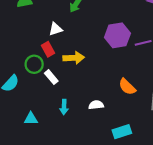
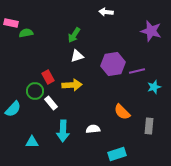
white triangle: (55, 29) -> (77, 56), moved
cyan arrow: (64, 107) -> (63, 131), size x1.5

